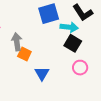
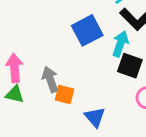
cyan arrow: (69, 27) -> (120, 44), turned -66

